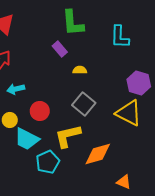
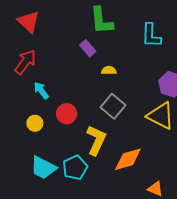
cyan arrow: (16, 89) -> (41, 90), turned 66
yellow L-shape: (68, 136) -> (96, 140), turned 128
cyan trapezoid: (27, 139) -> (43, 168), moved

